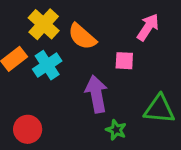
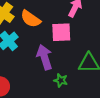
pink square: (124, 61) -> (61, 32), size x1.5

